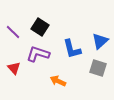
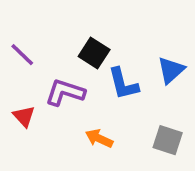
black square: (40, 27) -> (94, 53), moved
gray square: (98, 68) -> (168, 140), moved

